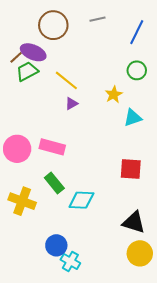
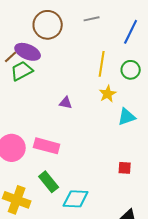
yellow line: (66, 80) -> (102, 64), moved, turned 60
purple triangle: (71, 104) -> (66, 103), turned 40
red square: (131, 169) -> (125, 168), size x0.6

